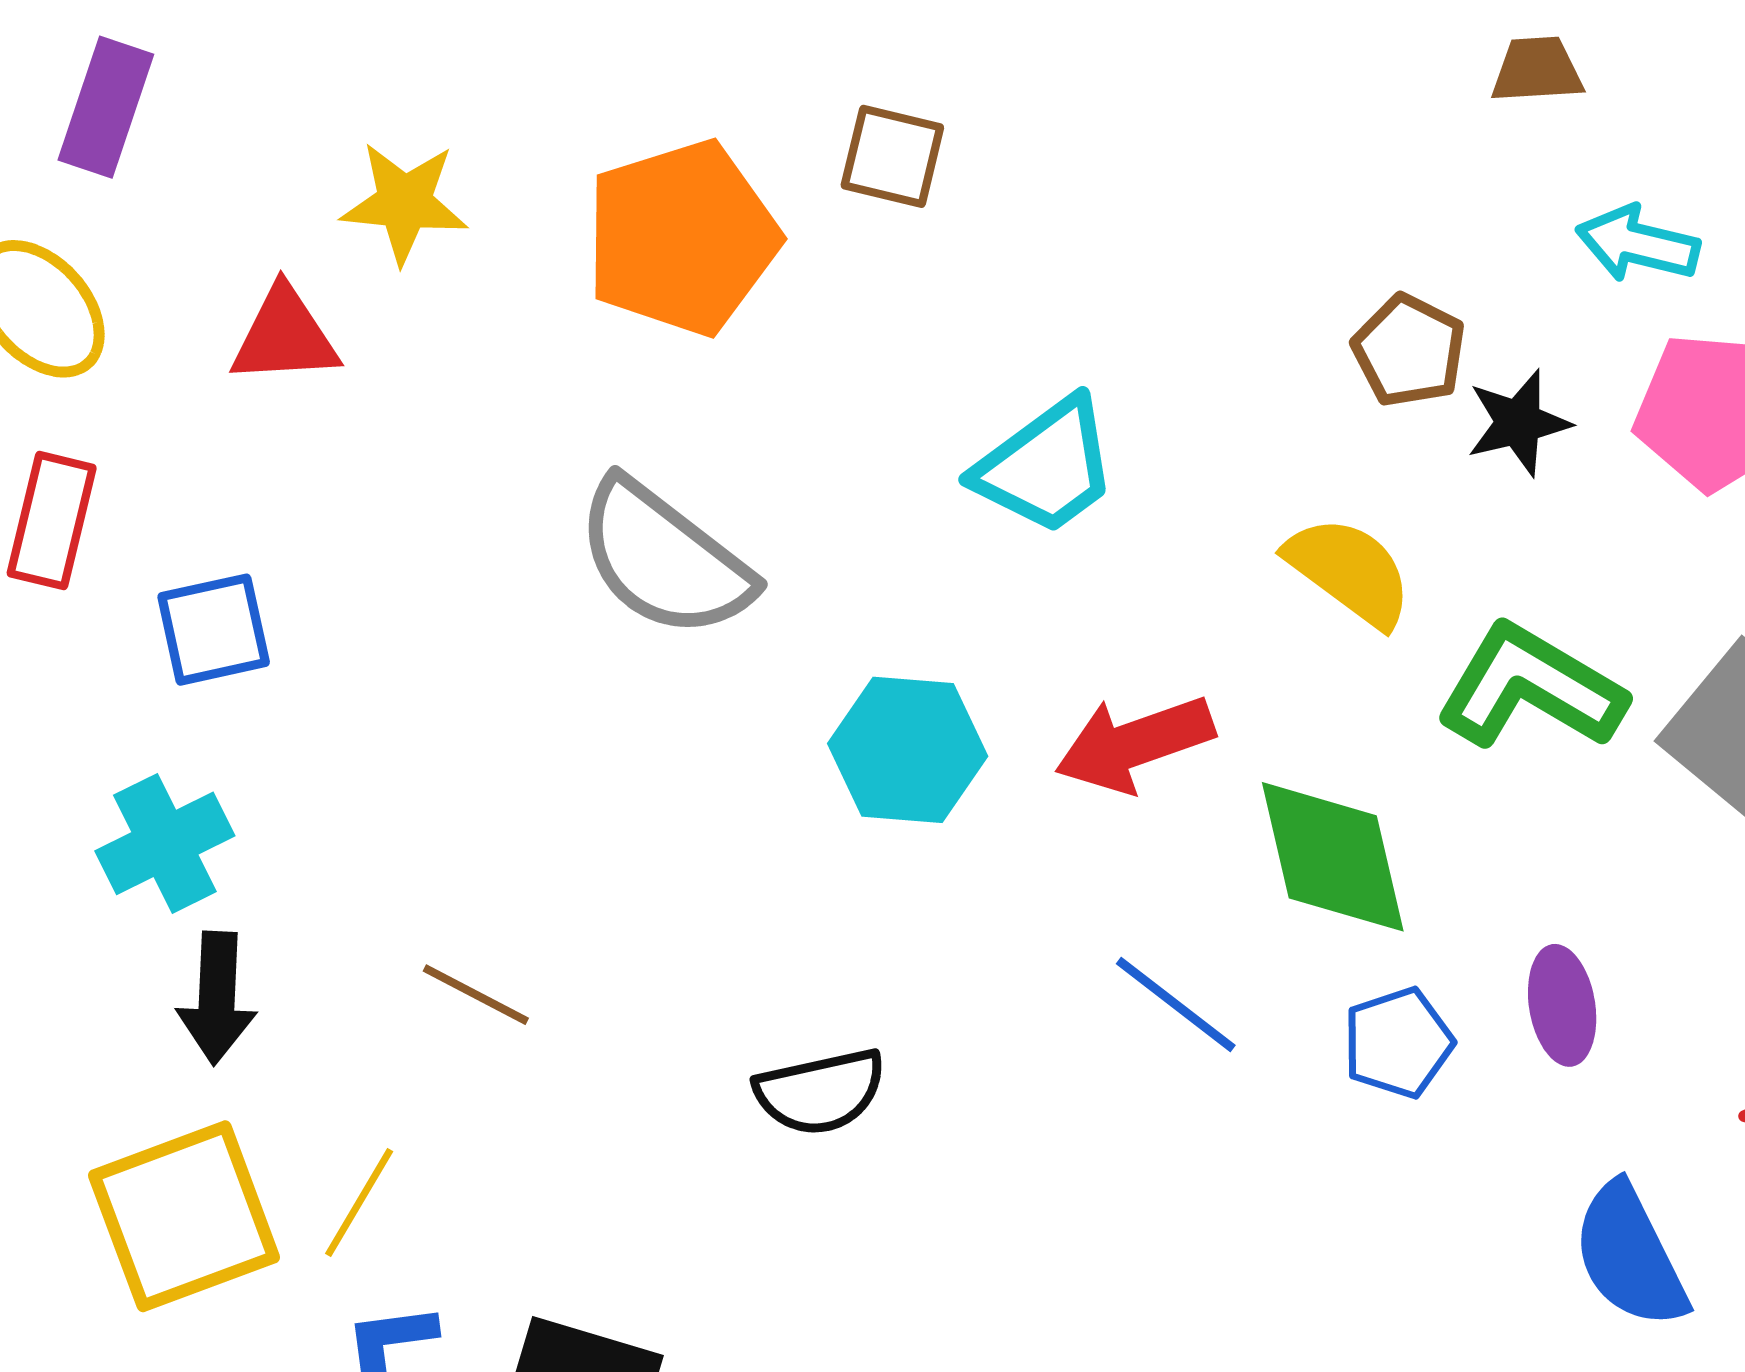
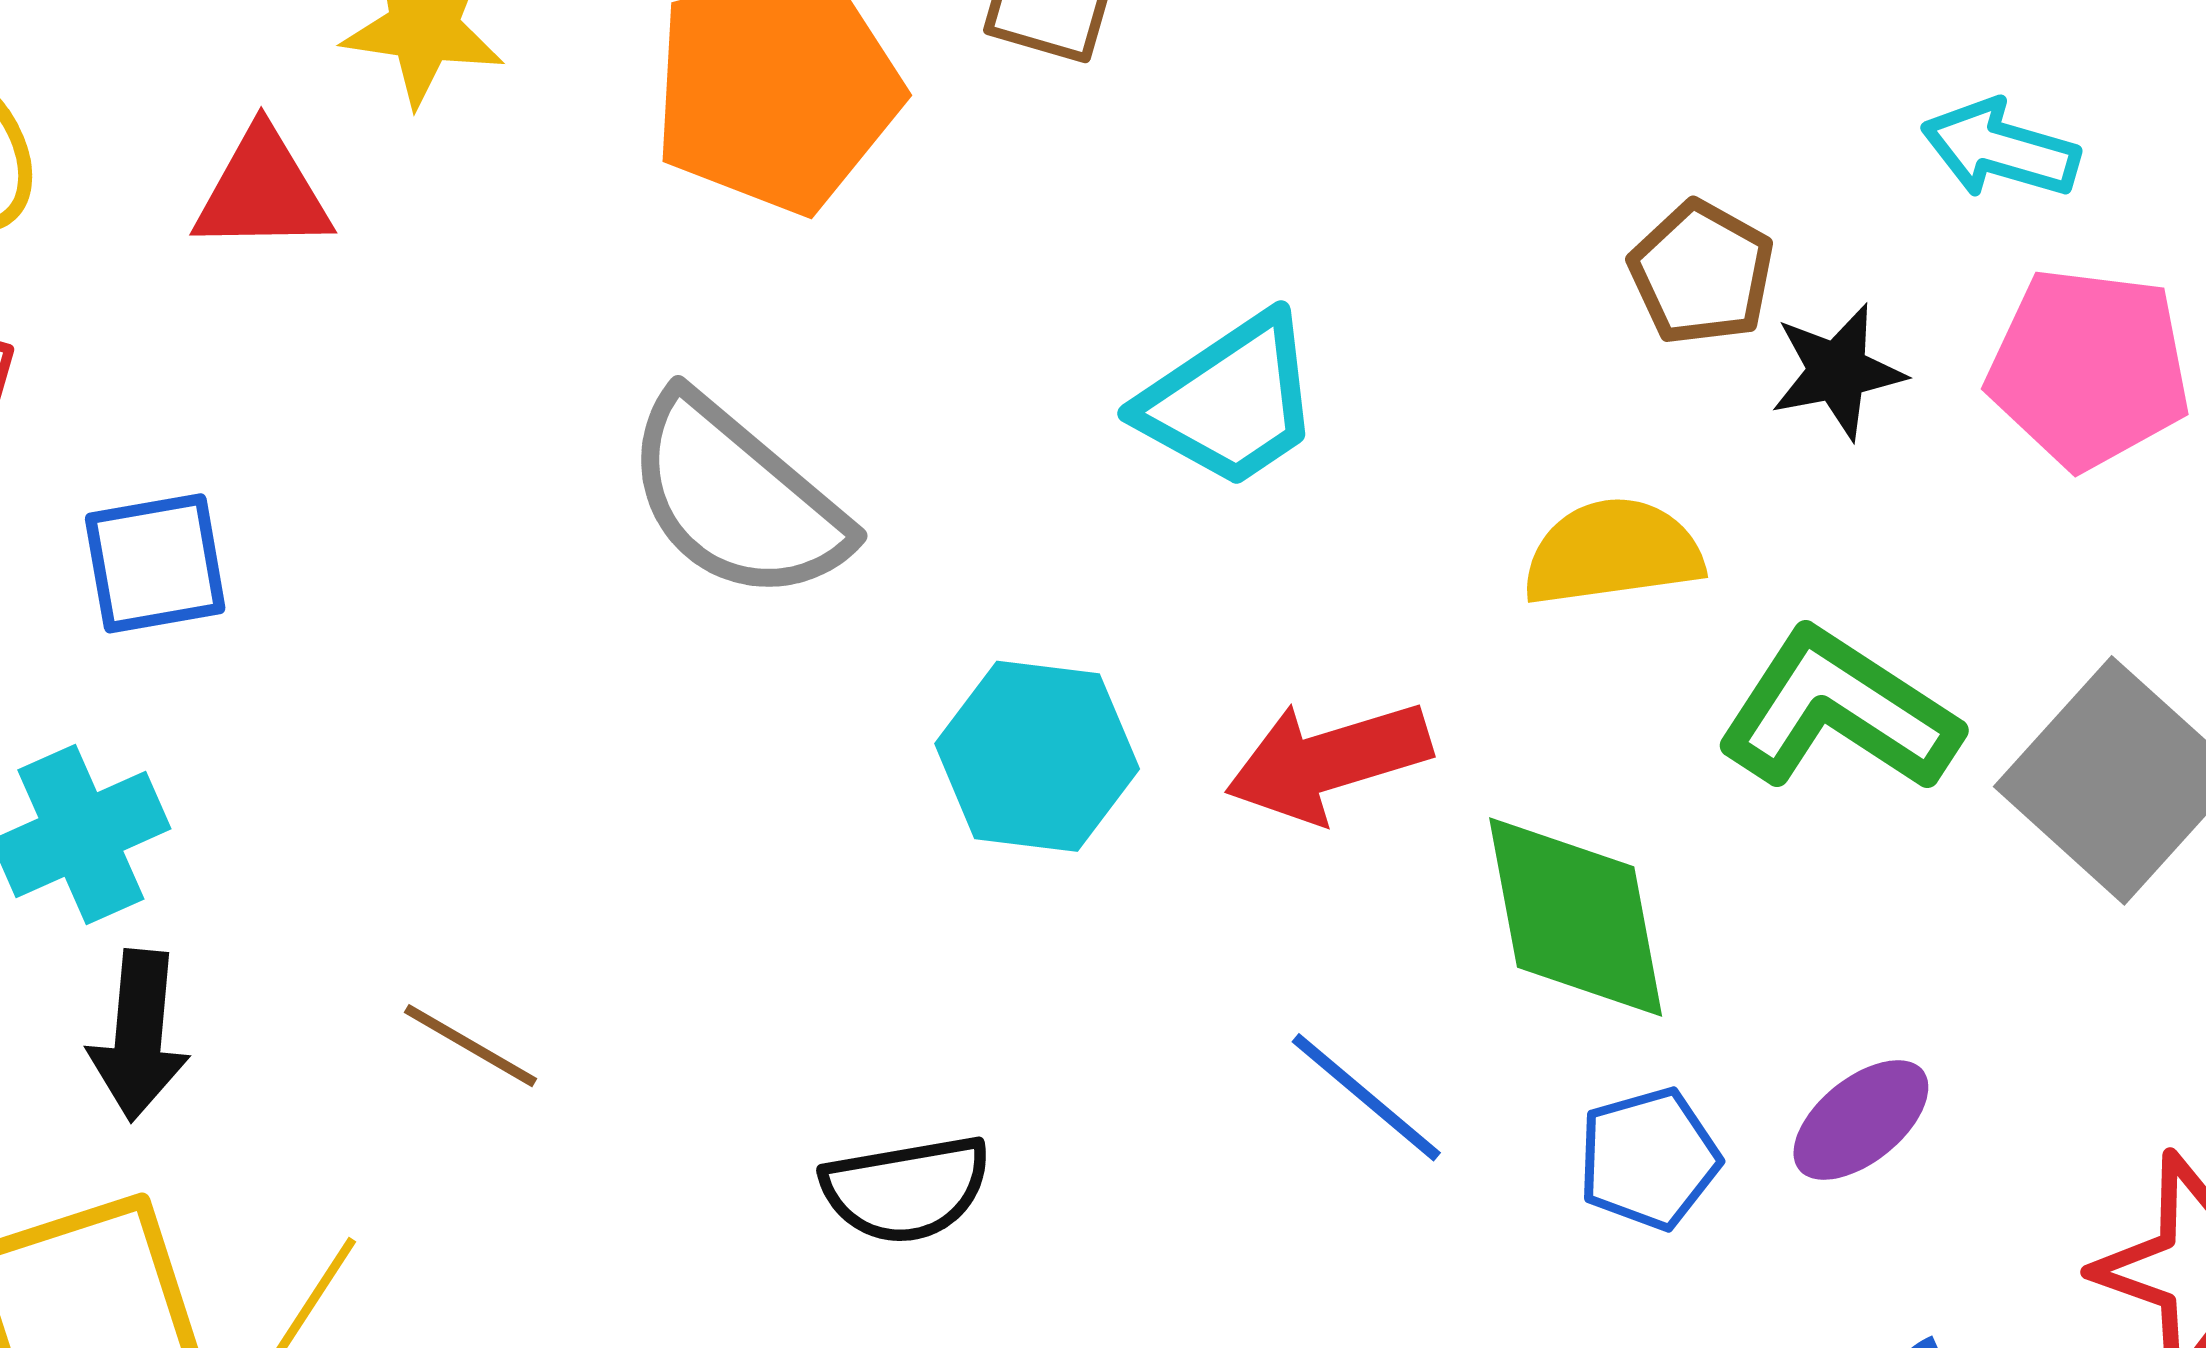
yellow semicircle: (1349, 571) -> (1613, 552), turned -47
purple ellipse: (1562, 1005) -> (1861, 1120), turned 58

